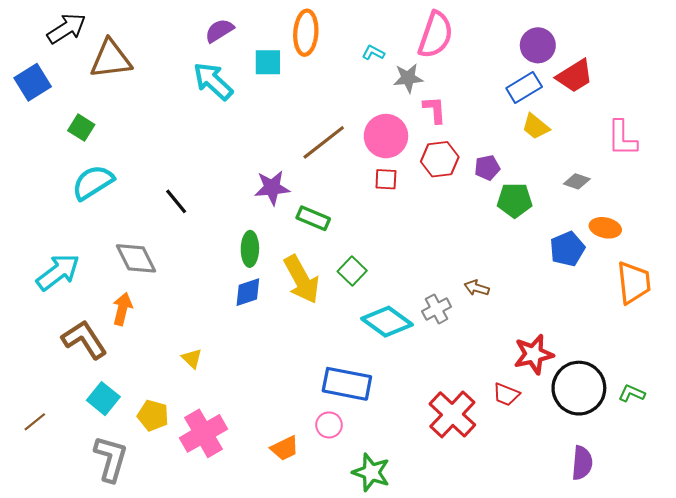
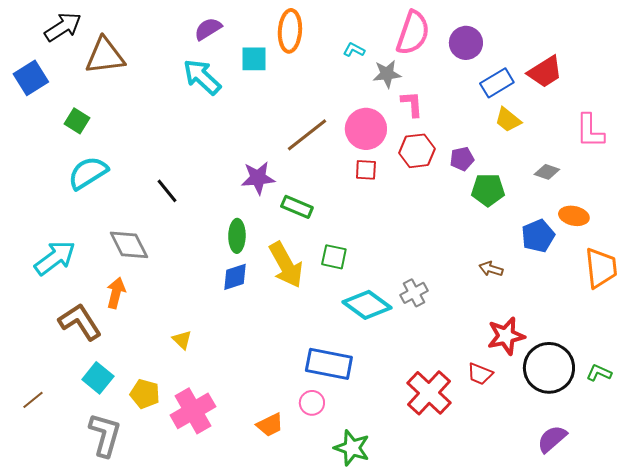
purple circle: (538, 45) -> (466, 43), moved
green square: (352, 271) -> (334, 257), turned -32
brown arrow: (477, 288) -> (491, 269), moved
purple semicircle: (582, 463) -> (552, 439), turned -136

